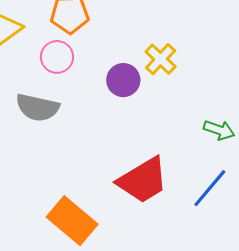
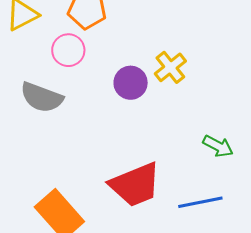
blue line: (210, 188) -> (200, 202), turned 30

